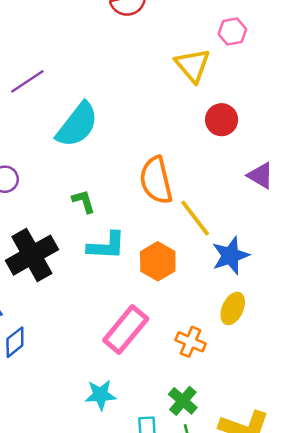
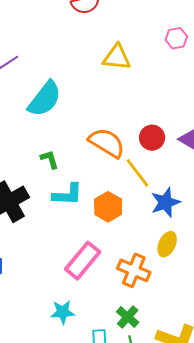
pink hexagon: (232, 32) -> (176, 38), moved
yellow triangle: (193, 65) -> (117, 57), moved, turned -44
red circle: (222, 120) -> (152, 138), moved
orange semicircle: (156, 180) -> (107, 143), turned 135
orange cross: (191, 342) -> (134, 270), size x1.4

